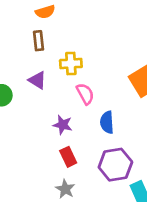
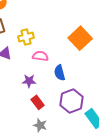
pink semicircle: (85, 94) -> (40, 56), turned -42

